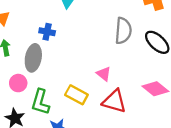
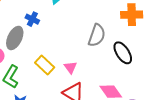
yellow rectangle: (76, 95) -> (45, 65), moved

